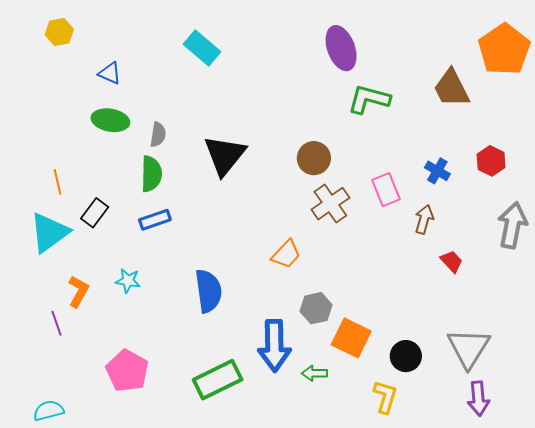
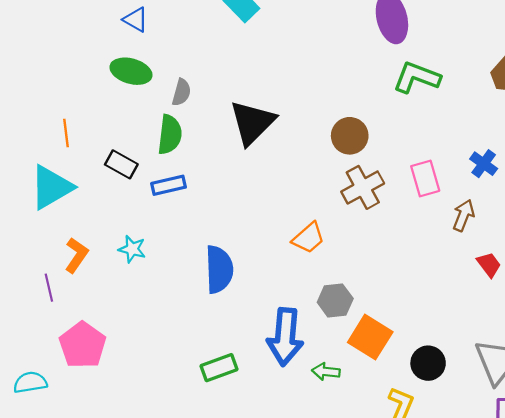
black rectangle: (95, 213) -> (121, 164), moved, turned 76
pink pentagon: (127, 371) -> (83, 345), moved
green rectangle: (218, 380) -> (219, 368), size x0.7

